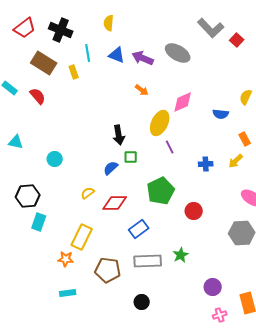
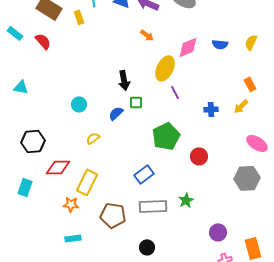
blue semicircle: (221, 114) -> (220, 44), moved
cyan circle: (55, 159) -> (79, 104), moved
red diamond: (115, 203) -> (58, 167), moved
cyan rectangle: (39, 222) -> (25, 187), moved

